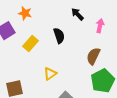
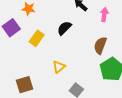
black semicircle: (59, 36) -> (64, 28), turned -112

